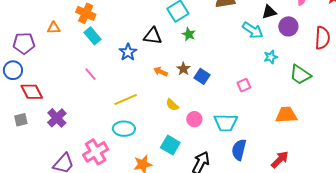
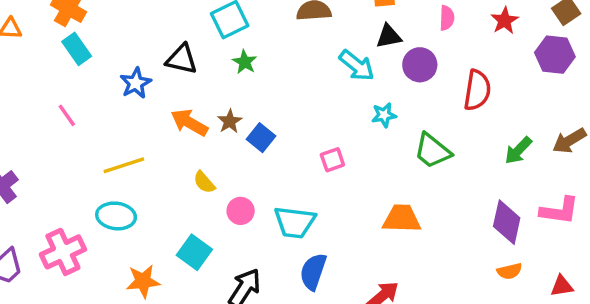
orange arrow: (161, 72) -> (189, 122), size x1.5

